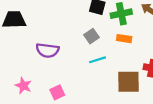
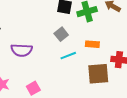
orange rectangle: (124, 39) -> (92, 44), moved

